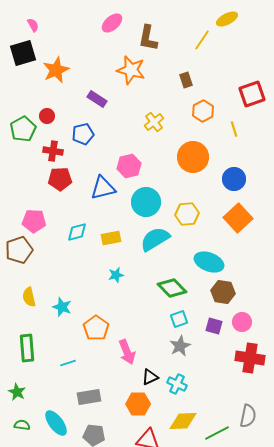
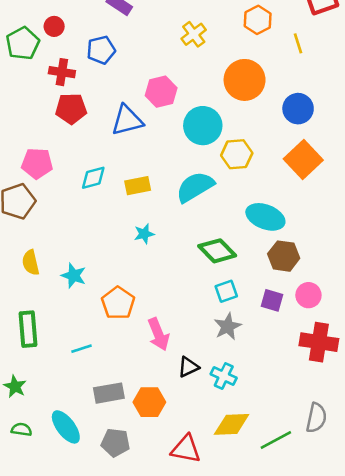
cyan circle: (146, 202) -> (203, 126), moved
orange hexagon: (138, 404) -> (149, 402), moved

